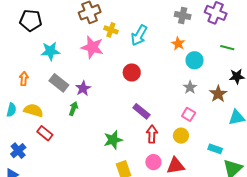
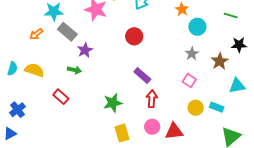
orange arrow: (24, 79) -> (36, 34), moved, turned -136
gray rectangle: (59, 83) -> (67, 32), moved
green arrow: (73, 109) -> (74, 70), turned 80
red rectangle: (45, 133) -> (61, 97), moved
yellow circle: (181, 136) -> (196, 108), moved
cyan rectangle: (215, 149) -> (217, 107), moved

